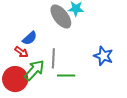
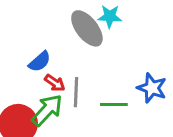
red arrow: (21, 52) -> (55, 83), moved
green line: (66, 76) -> (114, 104), moved

